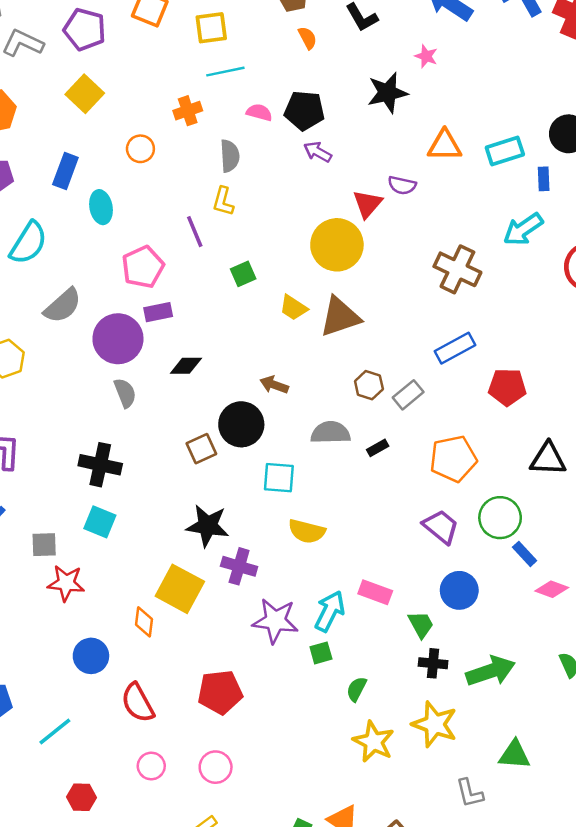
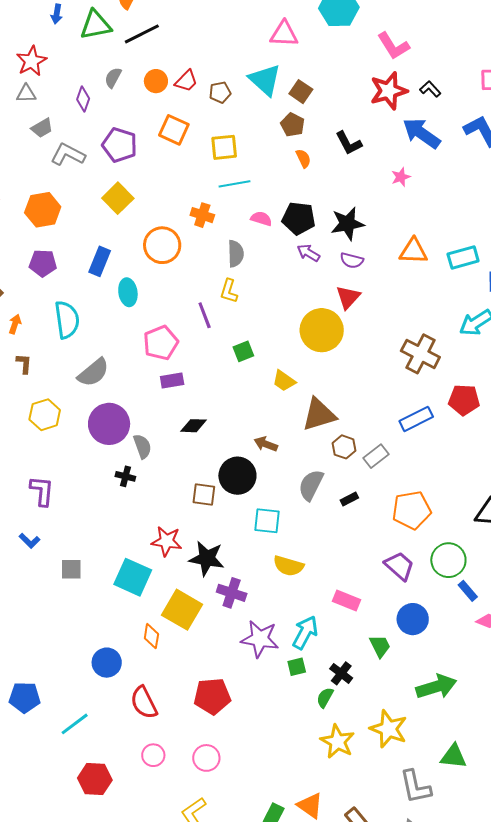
pink star: (426, 56) -> (401, 177), turned 30
black star: (388, 93) -> (347, 224), moved
orange cross: (188, 111) -> (202, 215), turned 35
orange circle: (140, 149) -> (162, 245), size x1.6
purple semicircle: (402, 185) -> (352, 260), moved
cyan semicircle: (28, 243) -> (67, 320), turned -42
brown triangle: (340, 317) -> (319, 414), moved
purple circle: (118, 339) -> (109, 424), moved
red pentagon: (507, 387) -> (464, 400), moved
gray semicircle: (330, 433) -> (311, 485), turned -64
brown square: (201, 449) -> (204, 495), turned 30
black cross: (100, 465) -> (125, 476), moved, size x0.6
cyan square: (100, 522) -> (133, 577), moved, size x1.4
red star: (66, 583) -> (167, 541), moved
pink rectangle: (375, 592) -> (347, 601), moved
black cross: (433, 663) -> (341, 673), moved, turned 30
gray L-shape: (470, 793) -> (415, 787), size x1.4
red hexagon: (82, 797) -> (95, 779), size x1.4

